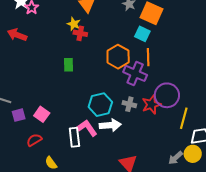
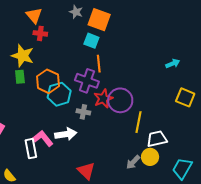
yellow star: (74, 24) -> (23, 56), moved, size x1.6
red cross: (80, 33) -> (40, 33), moved
orange hexagon: (118, 57) -> (48, 81), moved
red star: (151, 104) -> (103, 99), moved
cyan hexagon: (100, 105) -> (59, 94), moved

